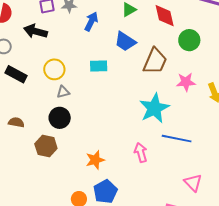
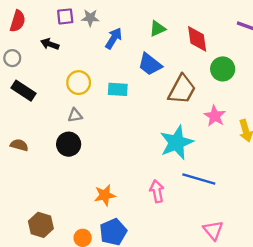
black arrow: (36, 31) -> (50, 44), size x0.7
yellow circle: (54, 69) -> (79, 83), moved
pink star: (186, 82) -> (215, 116), turned 30
brown hexagon: (46, 146) -> (41, 225), moved

